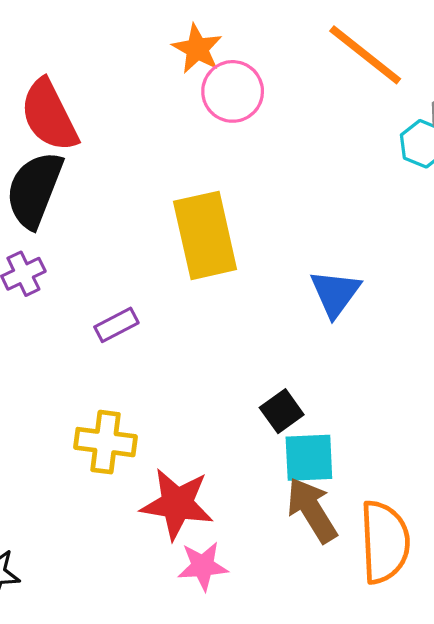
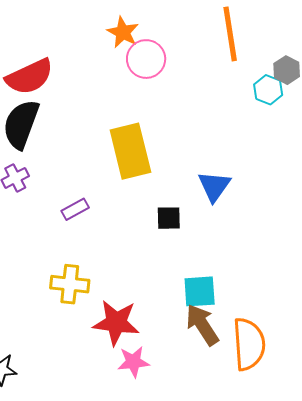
orange line: (365, 55) -> (230, 34), turned 44
red semicircle: (49, 115) -> (29, 77), turned -87
black square: (282, 411) -> (169, 218), moved, turned 36

